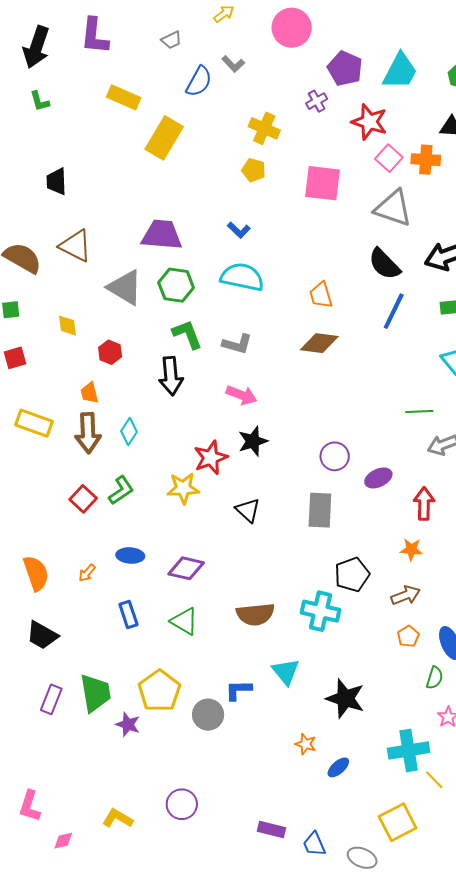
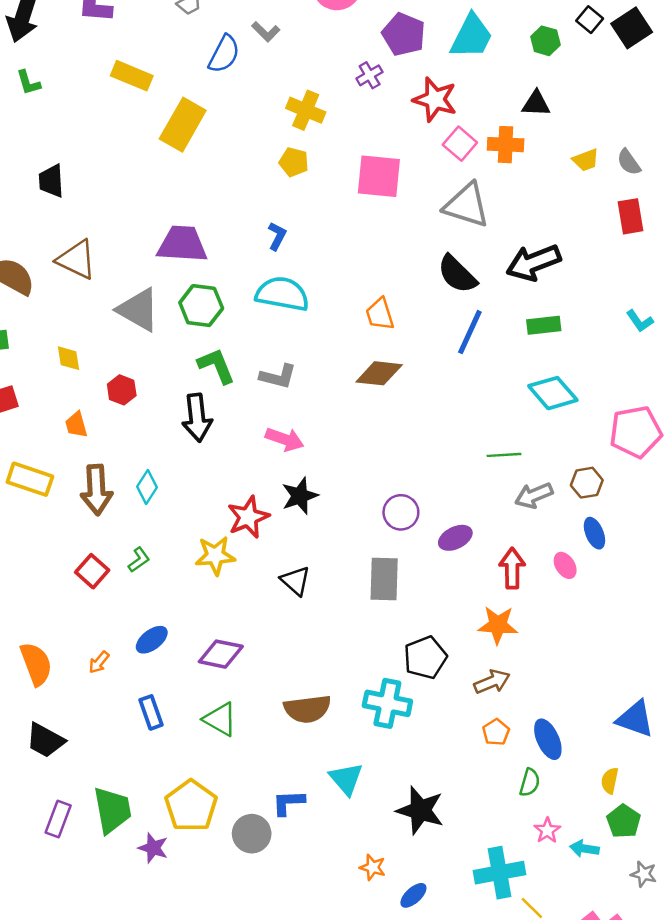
blue L-shape: (239, 230) -> (277, 236), turned -105
orange trapezoid: (90, 393) -> (76, 425), moved
green L-shape: (121, 490) -> (139, 560), size x0.7
orange star: (411, 549) -> (498, 625), size x1.4
blue ellipse: (130, 556) -> (152, 640), turned -40

